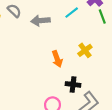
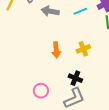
black cross: (73, 84) -> (75, 78), moved

